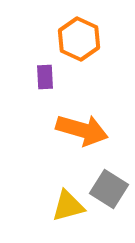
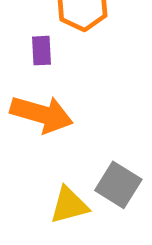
orange arrow: (82, 130) -> (42, 114), moved

